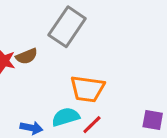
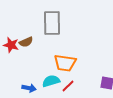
gray rectangle: (67, 27) -> (52, 23), turned -35

